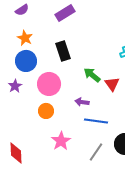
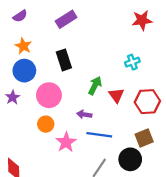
green arrow: (92, 75) -> (95, 86), turned 78
pink star: (61, 141) -> (66, 142), moved

